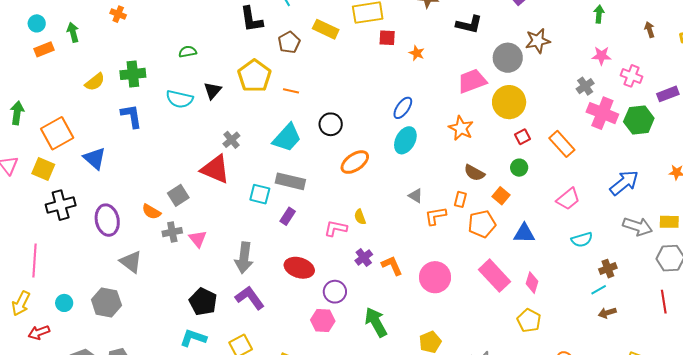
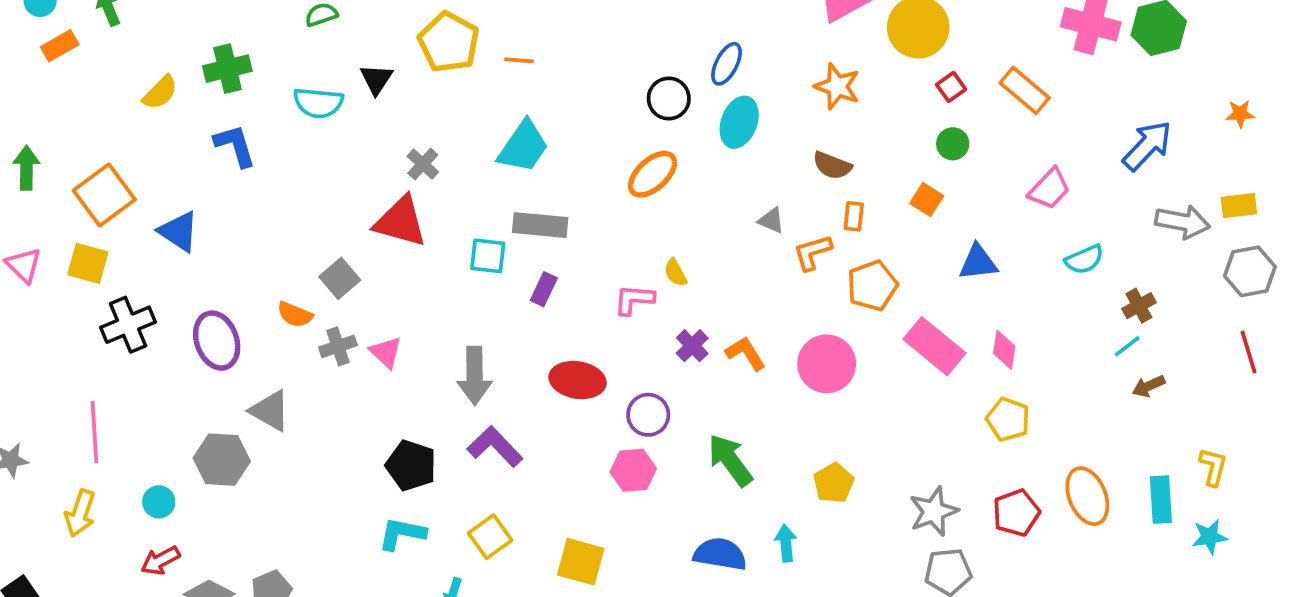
black circle: (331, 124) -> (669, 98), moved
brown semicircle: (474, 173) -> (832, 166), moved
orange pentagon: (482, 224) -> (872, 286), moved
gray hexagon: (106, 302) -> (222, 460), moved
red arrow: (39, 332) -> (160, 561), moved

